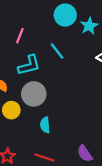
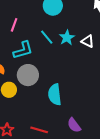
cyan star: (89, 26) -> (67, 38), moved
cyan semicircle: (45, 125) -> (55, 95), moved, size x1.5

